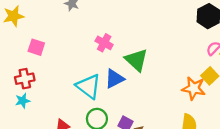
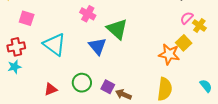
blue triangle: (114, 79) -> (97, 46), turned -42
cyan triangle: (89, 86) -> (54, 44), moved

